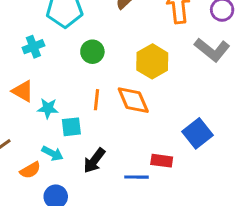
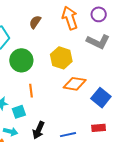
green circle: (92, 52) -> (21, 60), size x1.5
orange diamond: (133, 100) -> (75, 84), moved, turned -45
red rectangle: (162, 161) -> (99, 128), moved

